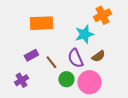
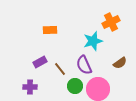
orange rectangle: (41, 23) -> (50, 30), size x0.6
brown semicircle: (98, 56) -> (120, 63), moved
purple cross: (21, 80) -> (30, 87), turned 32

